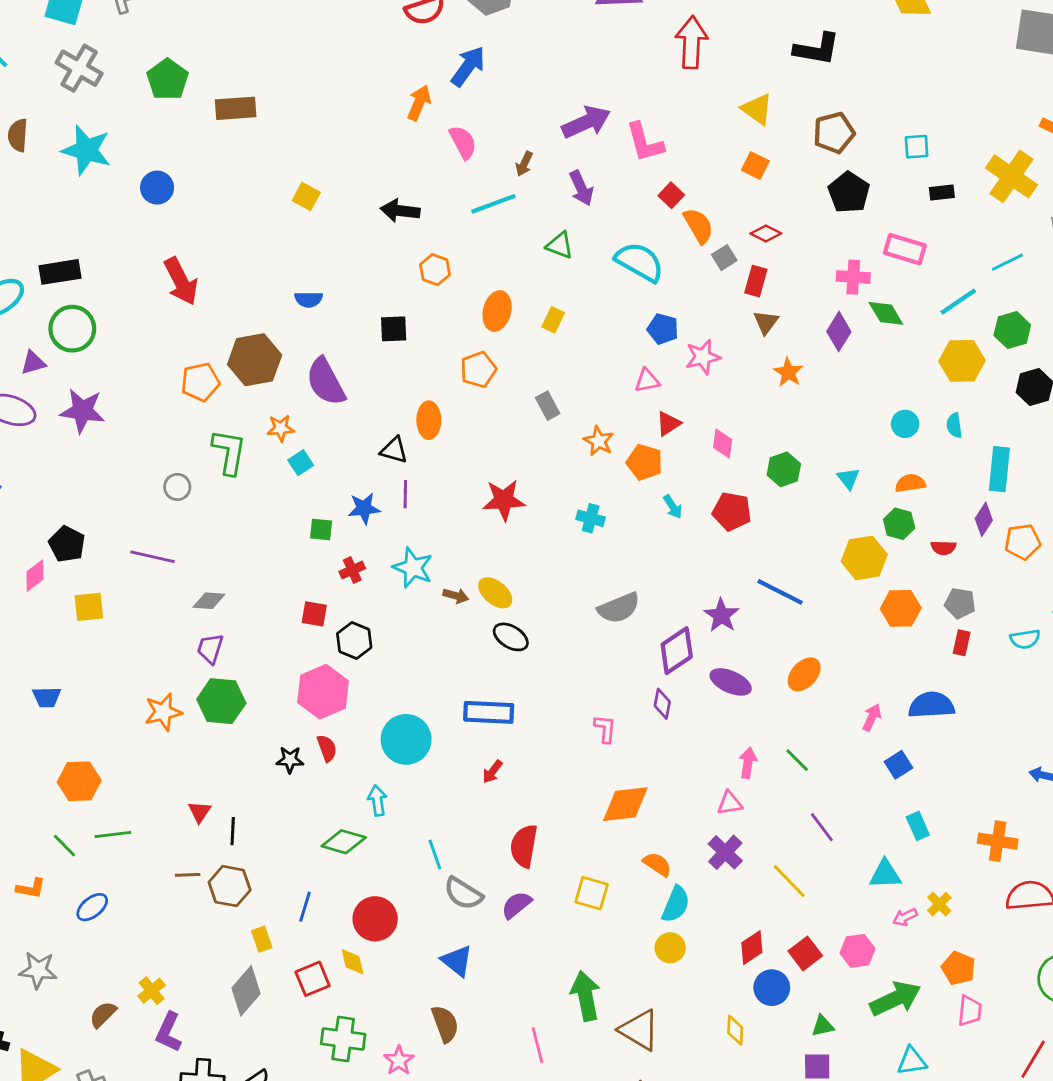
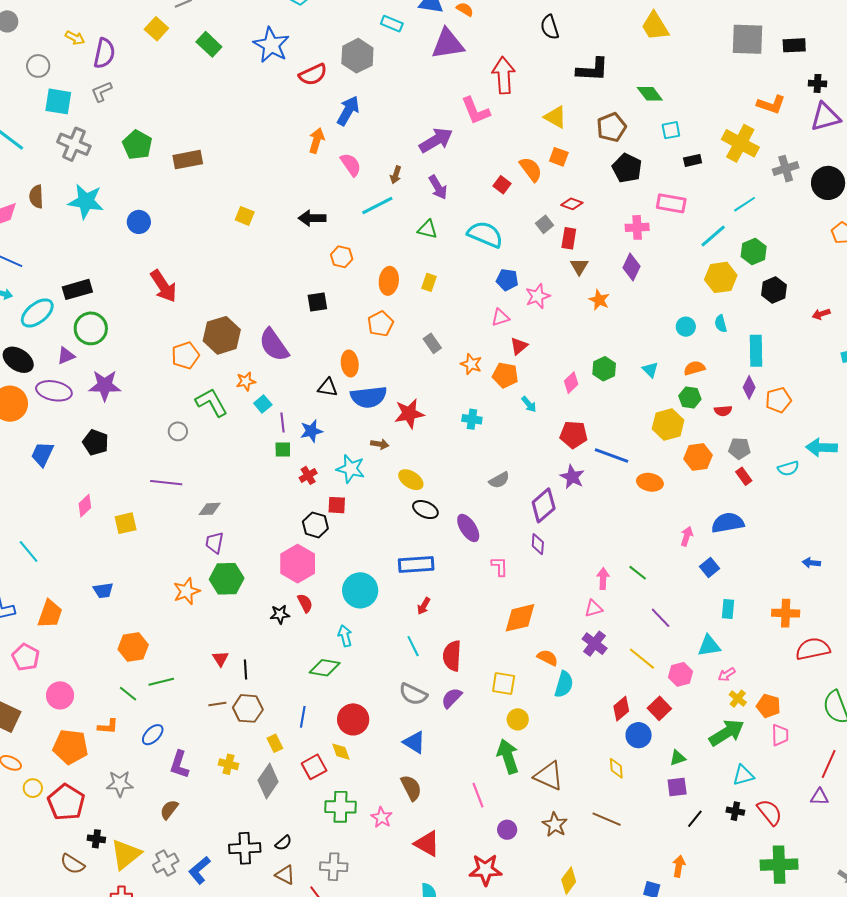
pink L-shape: (645, 142) -> (476, 111), moved
orange semicircle: (698, 226) -> (531, 169), moved
blue semicircle: (309, 299) -> (369, 397), moved, size x1.8
green diamond: (886, 313) -> (650, 94), moved
pink diamond: (723, 444) -> (571, 383), moved, turned 45
green L-shape: (229, 452) -> (212, 402), turned -32
purple line: (405, 494) -> (282, 422), moved
red pentagon: (732, 511) -> (574, 435), moved
black pentagon: (67, 544) -> (96, 442), moved
brown arrow: (456, 596) -> (380, 444), moved
gray semicircle: (619, 608) -> (499, 480), size x0.7
red square: (314, 614) -> (337, 505), moved
red rectangle: (962, 643) -> (744, 476), turned -42
orange ellipse: (804, 674) -> (650, 482), moved, turned 65
purple ellipse: (731, 682) -> (468, 528), moved, turned 40
cyan rectangle: (918, 826) -> (728, 609), turned 36
cyan line: (435, 854) -> (413, 646), moved
yellow cross: (939, 904) -> (738, 699), moved
yellow circle: (670, 948) -> (518, 719), moved
pink hexagon: (857, 951) -> (680, 674), moved
yellow cross: (152, 991) -> (229, 764), moved, turned -30
purple L-shape: (169, 1032) -> (179, 764), moved

